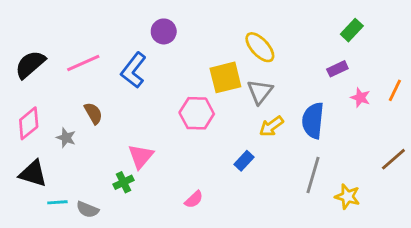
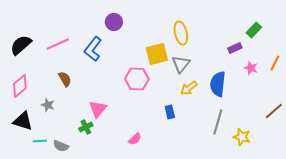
green rectangle: (352, 30) -> (254, 30), moved
yellow ellipse: (260, 47) -> (181, 33), turned 30
gray star: (66, 138) -> (48, 105), moved
blue rectangle: (244, 161) -> (170, 112), turned -56

